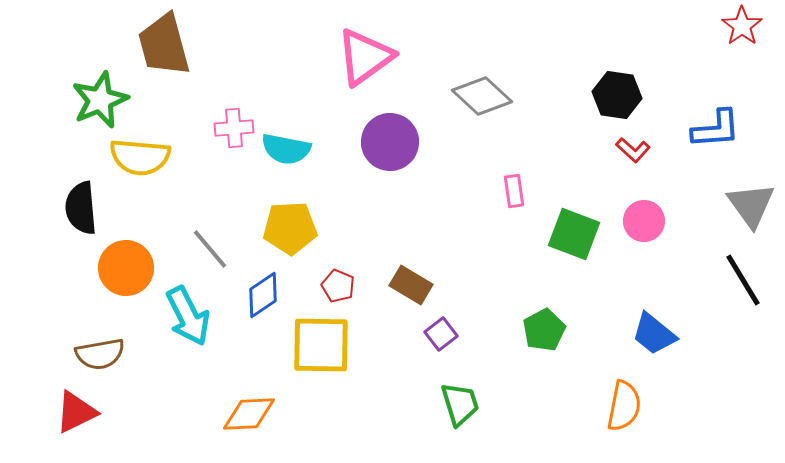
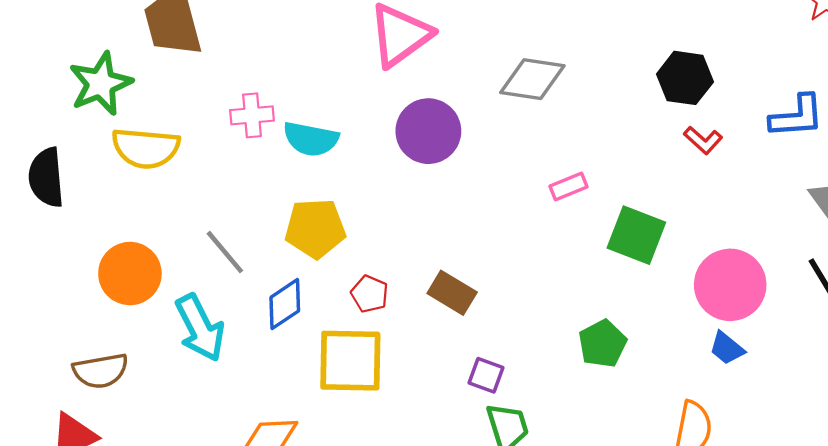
gray diamond: (482, 96) -> (532, 79), turned -34
pink rectangle: (514, 191) -> (569, 187), turned 76
black semicircle: (81, 208) -> (46, 177), moved
pink circle: (644, 221) -> (730, 285), moved, size x1.5
purple square: (441, 334) -> (486, 375), moved, turned -32
blue trapezoid: (654, 334) -> (727, 348), size x0.7

